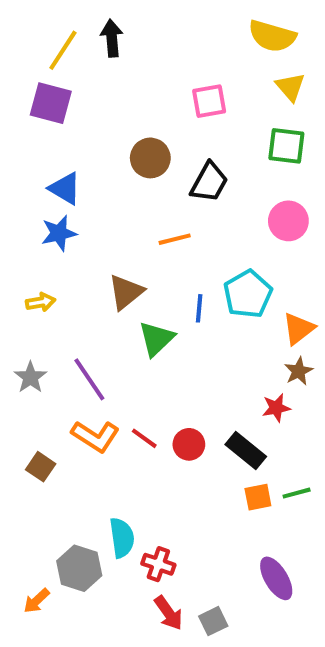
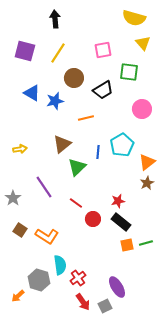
yellow line: (63, 50) -> (58, 53), moved
green square: (286, 146) -> (129, 72), moved
black trapezoid: (209, 182) -> (103, 90), turned 30
blue star: (59, 233) -> (55, 101), moved
gray star: (30, 377) -> (13, 198), moved
red star: (276, 408) -> (118, 201), moved
orange L-shape: (95, 436) -> (47, 236), moved
red line: (144, 438) -> (76, 203), moved
red cross: (158, 564) -> (78, 278), turned 35
purple ellipse: (276, 578) -> (117, 287), moved

